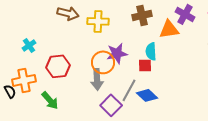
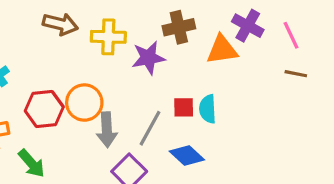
cyan semicircle: (151, 51) -> (208, 109), moved
purple star: (117, 53) -> (148, 58), moved
orange circle: (103, 62) -> (84, 103), moved
gray line: (129, 90) -> (150, 128), moved

